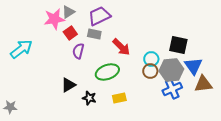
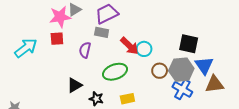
red square: (70, 33) -> (57, 39), moved, turned 32
cyan circle: (151, 59) -> (144, 49), moved
blue cross: (172, 89) -> (182, 89), turned -36

